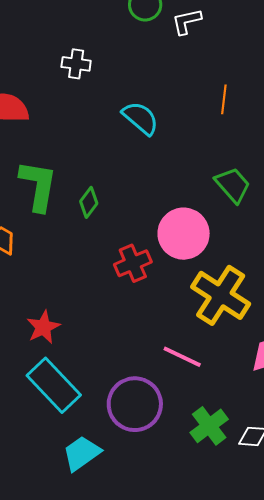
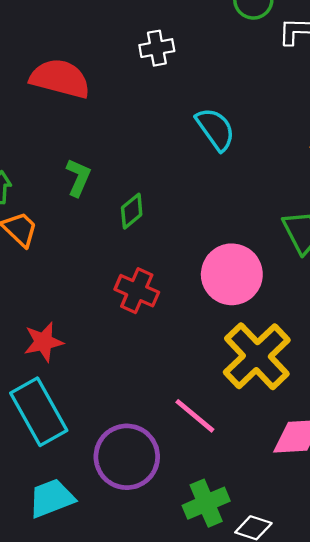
white cross: (76, 64) -> (157, 48), turned -32
green L-shape: (38, 186) -> (78, 177), size x0.6
red cross: (133, 263) -> (137, 291), moved, turned 33

